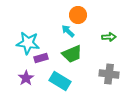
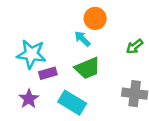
green arrow: (109, 37) -> (135, 46), turned 144

